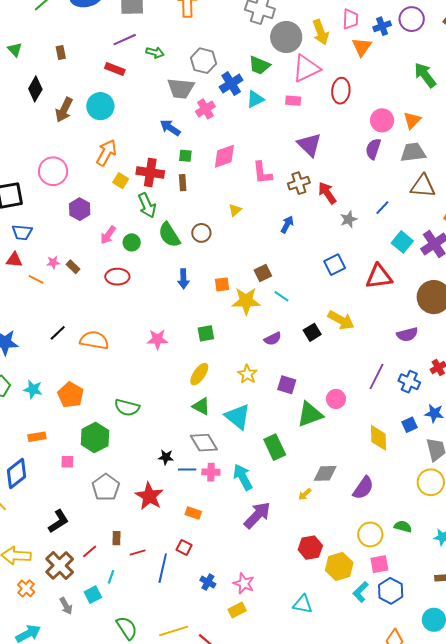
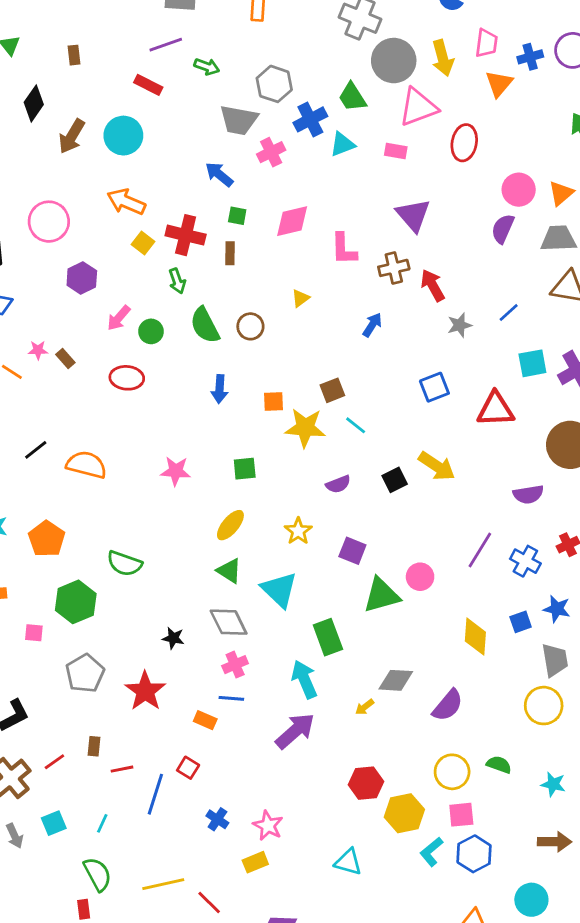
green trapezoid: (259, 65) -> (352, 97), turned 30
orange arrow: (106, 153) -> (126, 202), turned -100
green arrow: (147, 205) -> (177, 281), size x0.7
cyan square: (402, 242) -> (532, 363), turned 35
blue line: (187, 470) -> (231, 698), moved
pink cross: (211, 472) -> (235, 665), turned -30
cyan arrow: (243, 477) -> (304, 679), moved
cyan line: (111, 577) -> (102, 823), moved

